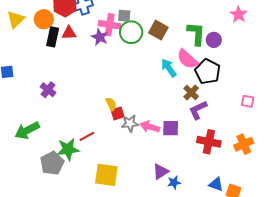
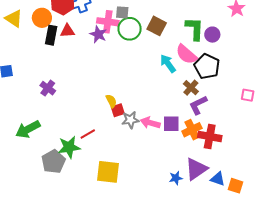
yellow triangle: (16, 19) -> (14, 19), turned -42
orange cross: (244, 144) -> (192, 130), moved
purple triangle: (161, 172) -> (196, 169), moved, size x1.4

